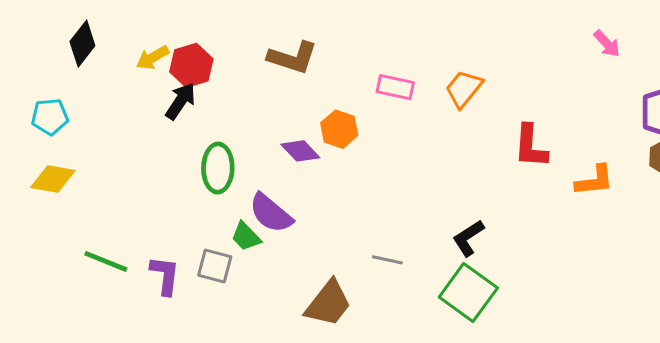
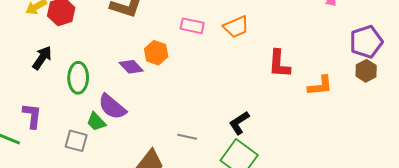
orange trapezoid: (464, 89) -> (236, 27), turned -152
black arrow: (180, 101) -> (42, 58), moved
purple L-shape: (165, 275) -> (32, 116), moved

